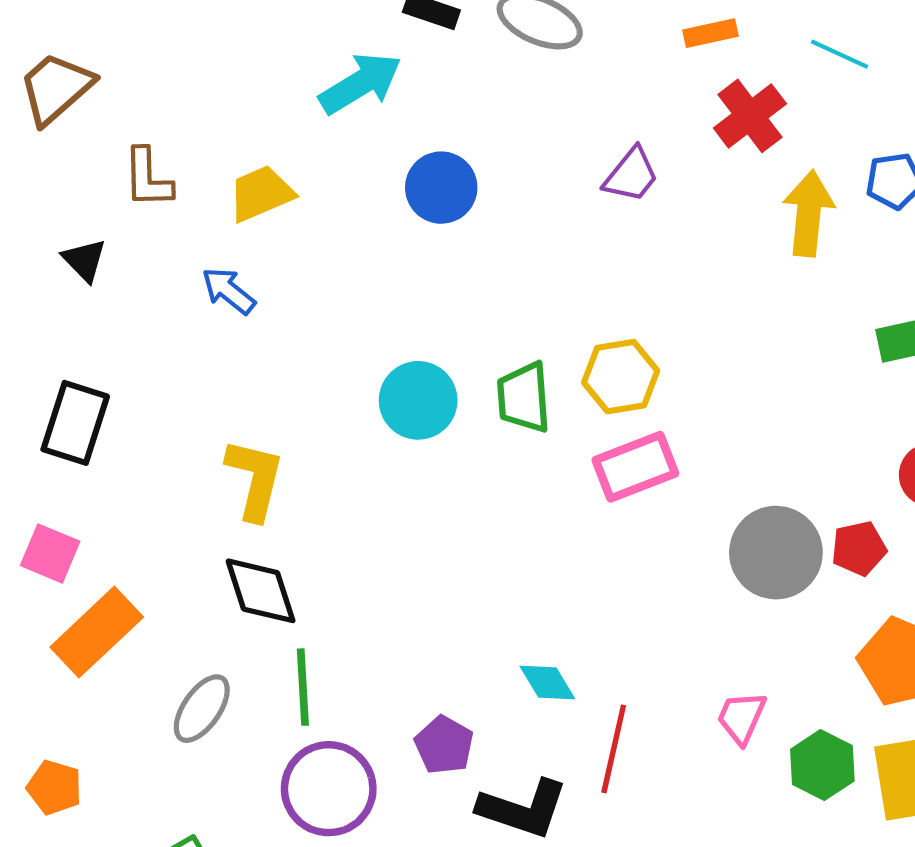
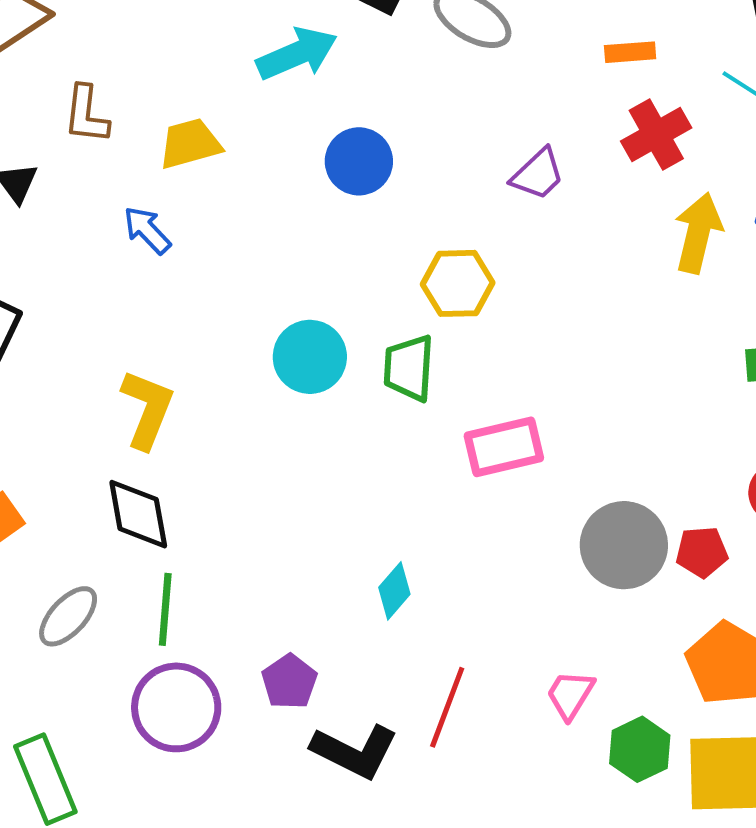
yellow hexagon: (621, 377) -> (458, 283), moved
cyan diamond: (547, 682) -> (394, 591), moved, turned 64

